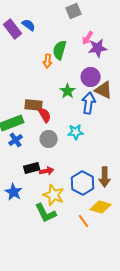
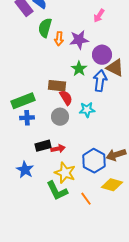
purple star: (98, 48) -> (79, 40), moved
green semicircle: (60, 50) -> (45, 28), moved
brown rectangle: (34, 105) -> (57, 86), moved
red semicircle: (45, 115) -> (66, 98), moved
blue cross: (16, 140) -> (27, 118), turned 32
brown arrow: (105, 177) -> (116, 155), turned 72
orange line: (84, 221) -> (86, 199), moved

